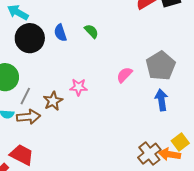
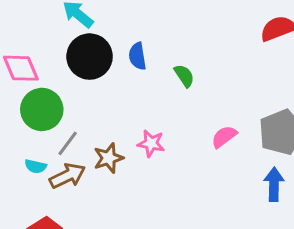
green semicircle: (91, 31) -> (184, 76), moved
brown arrow: (29, 117) -> (67, 176), turned -30

